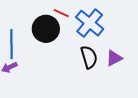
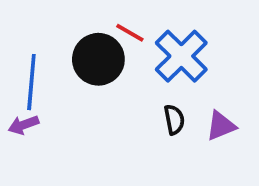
black semicircle: (89, 57) -> (174, 120), size x0.7

